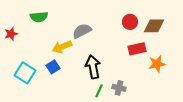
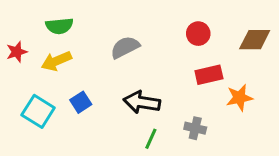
brown diamond: (154, 26) -> (255, 40), moved
yellow arrow: (62, 47) -> (56, 61), moved
black arrow: (93, 67) -> (142, 102), turned -70
gray cross: (119, 88) -> (195, 128), moved

